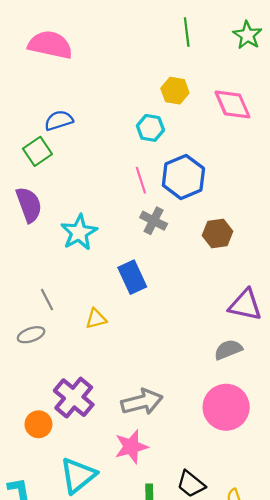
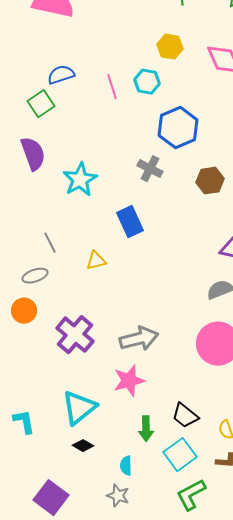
pink line: (141, 180) -> (112, 87), moved
orange circle: (38, 424) -> (24, 311), moved

